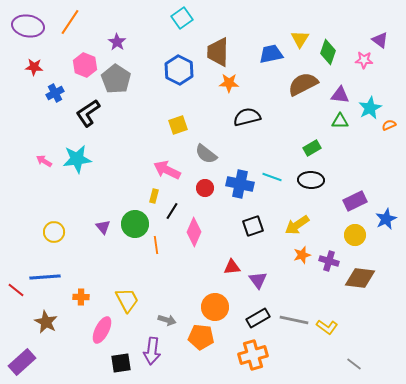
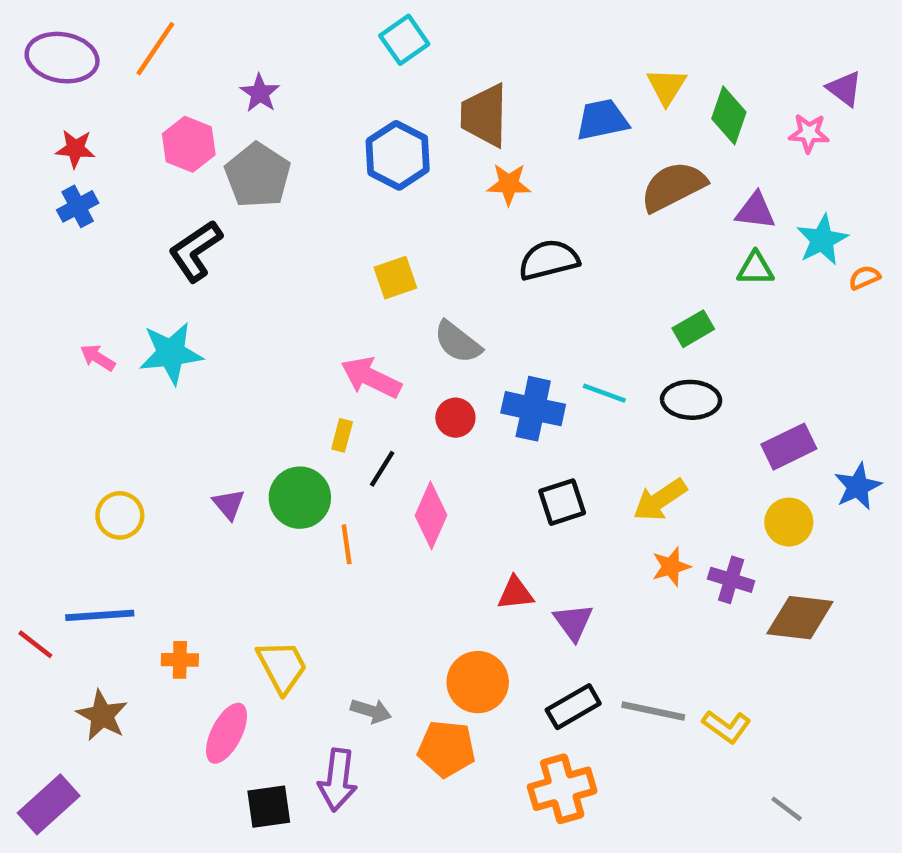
blue cross: (55, 93) -> (78, 206), moved

